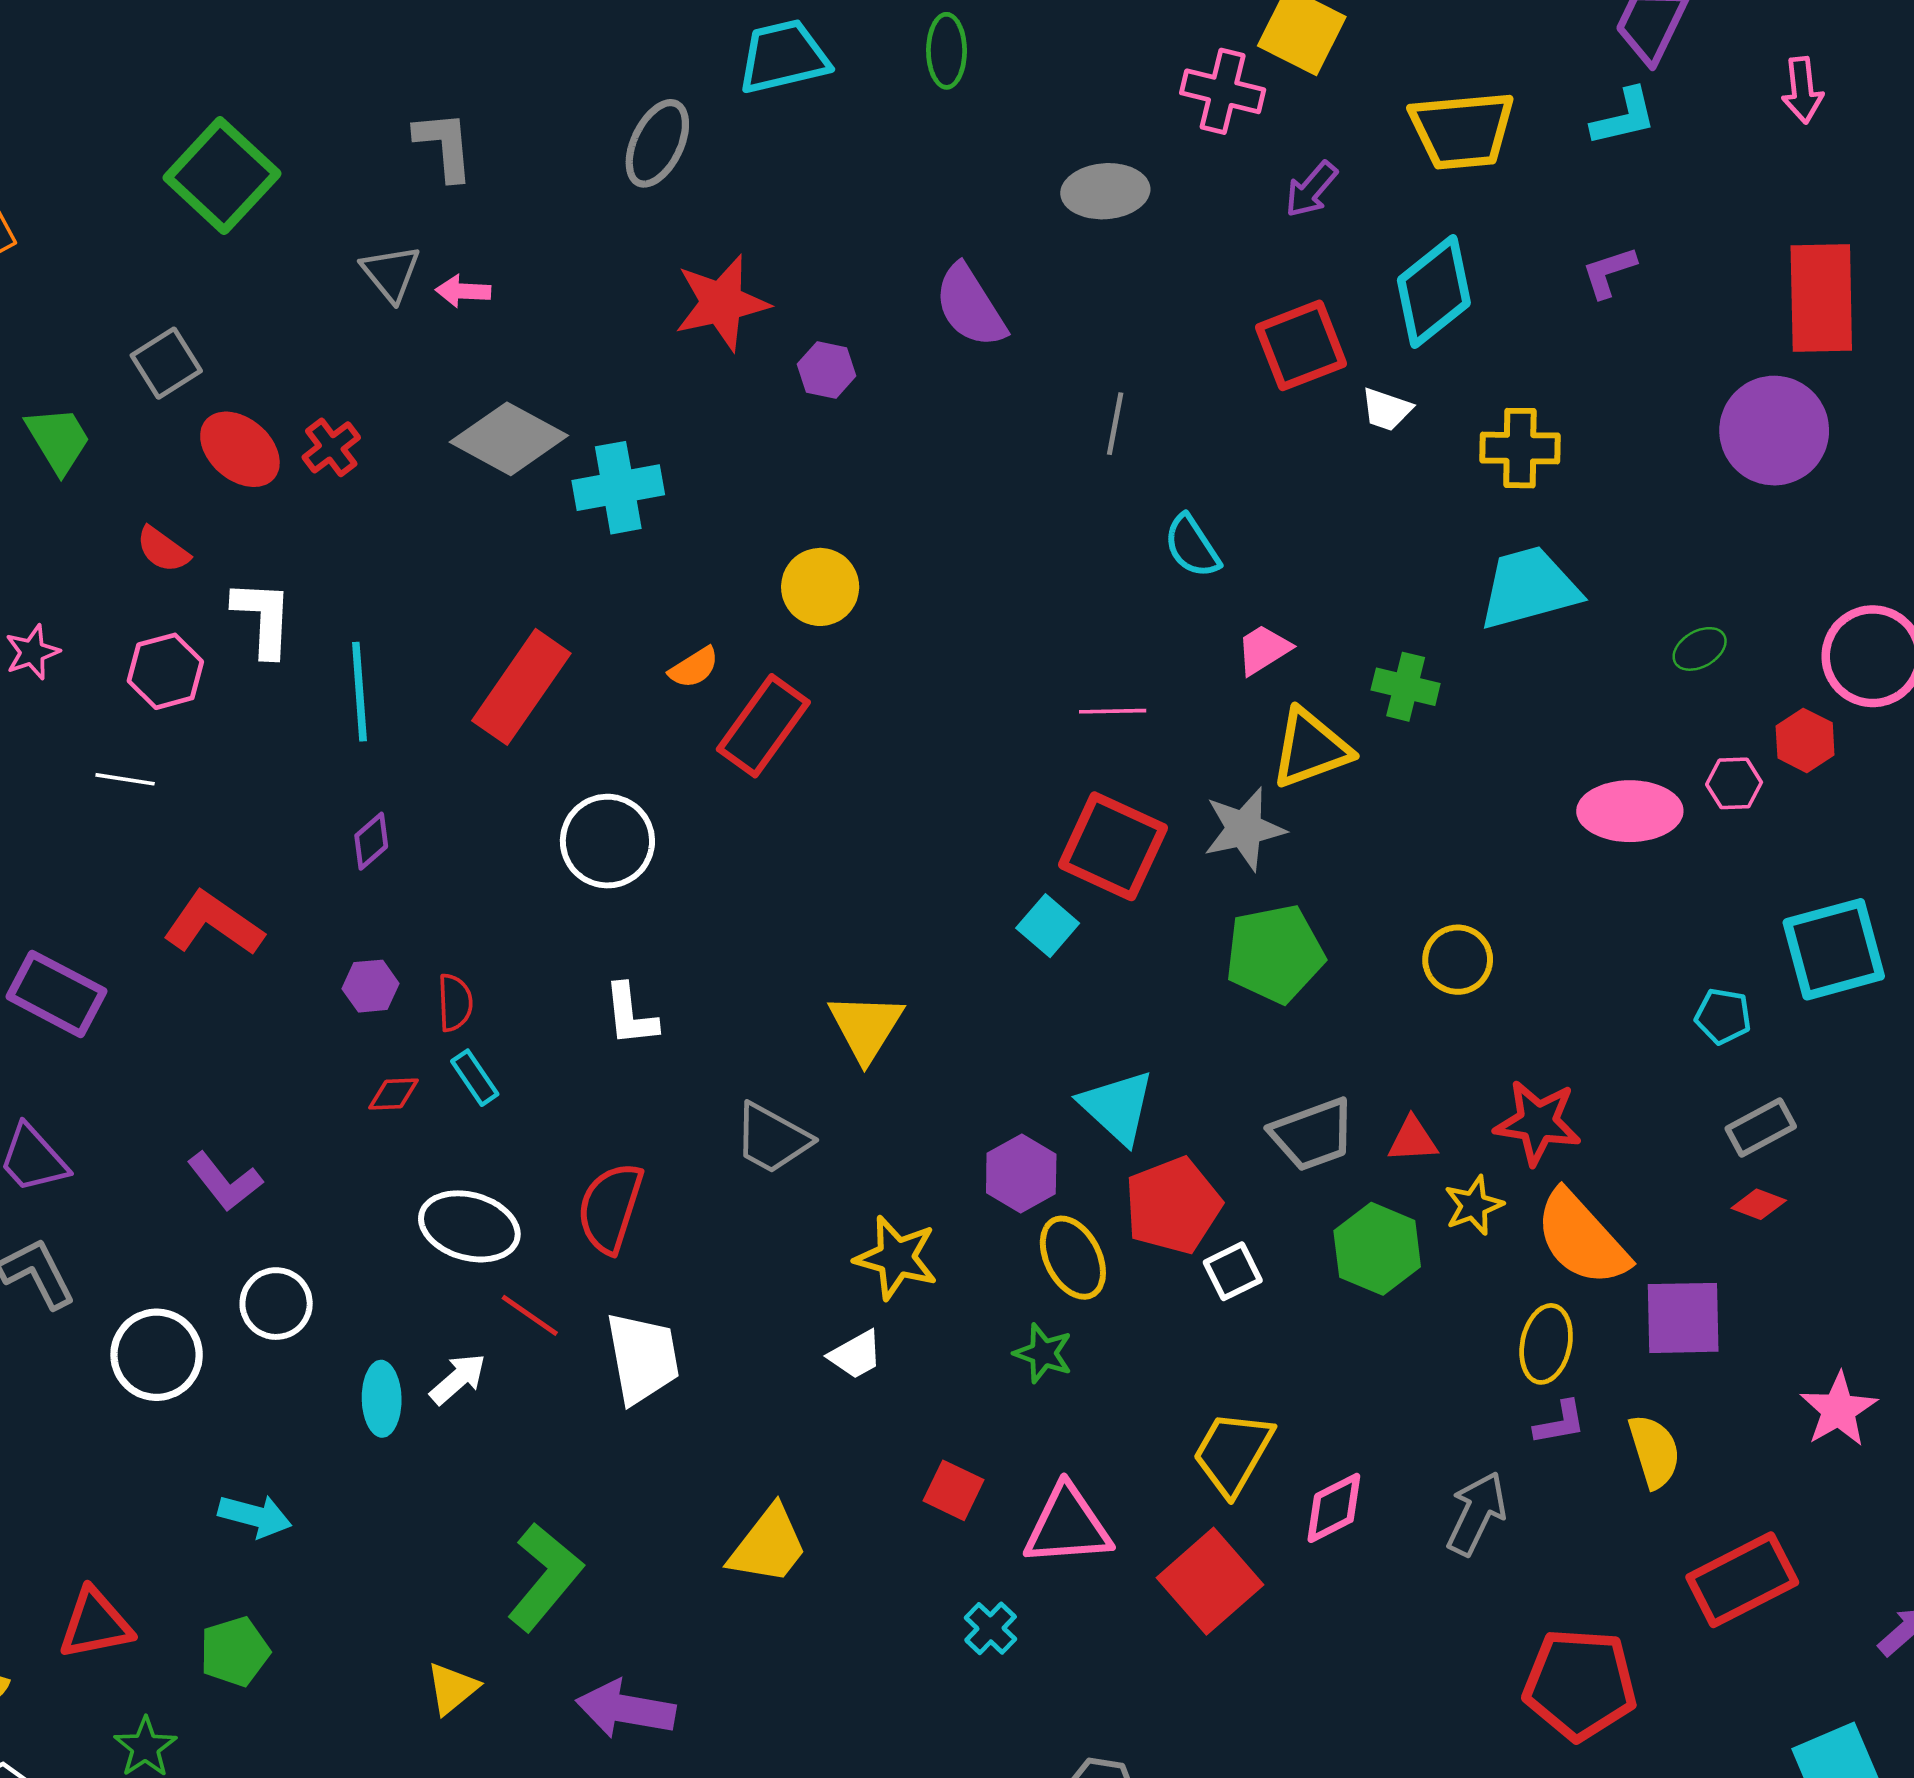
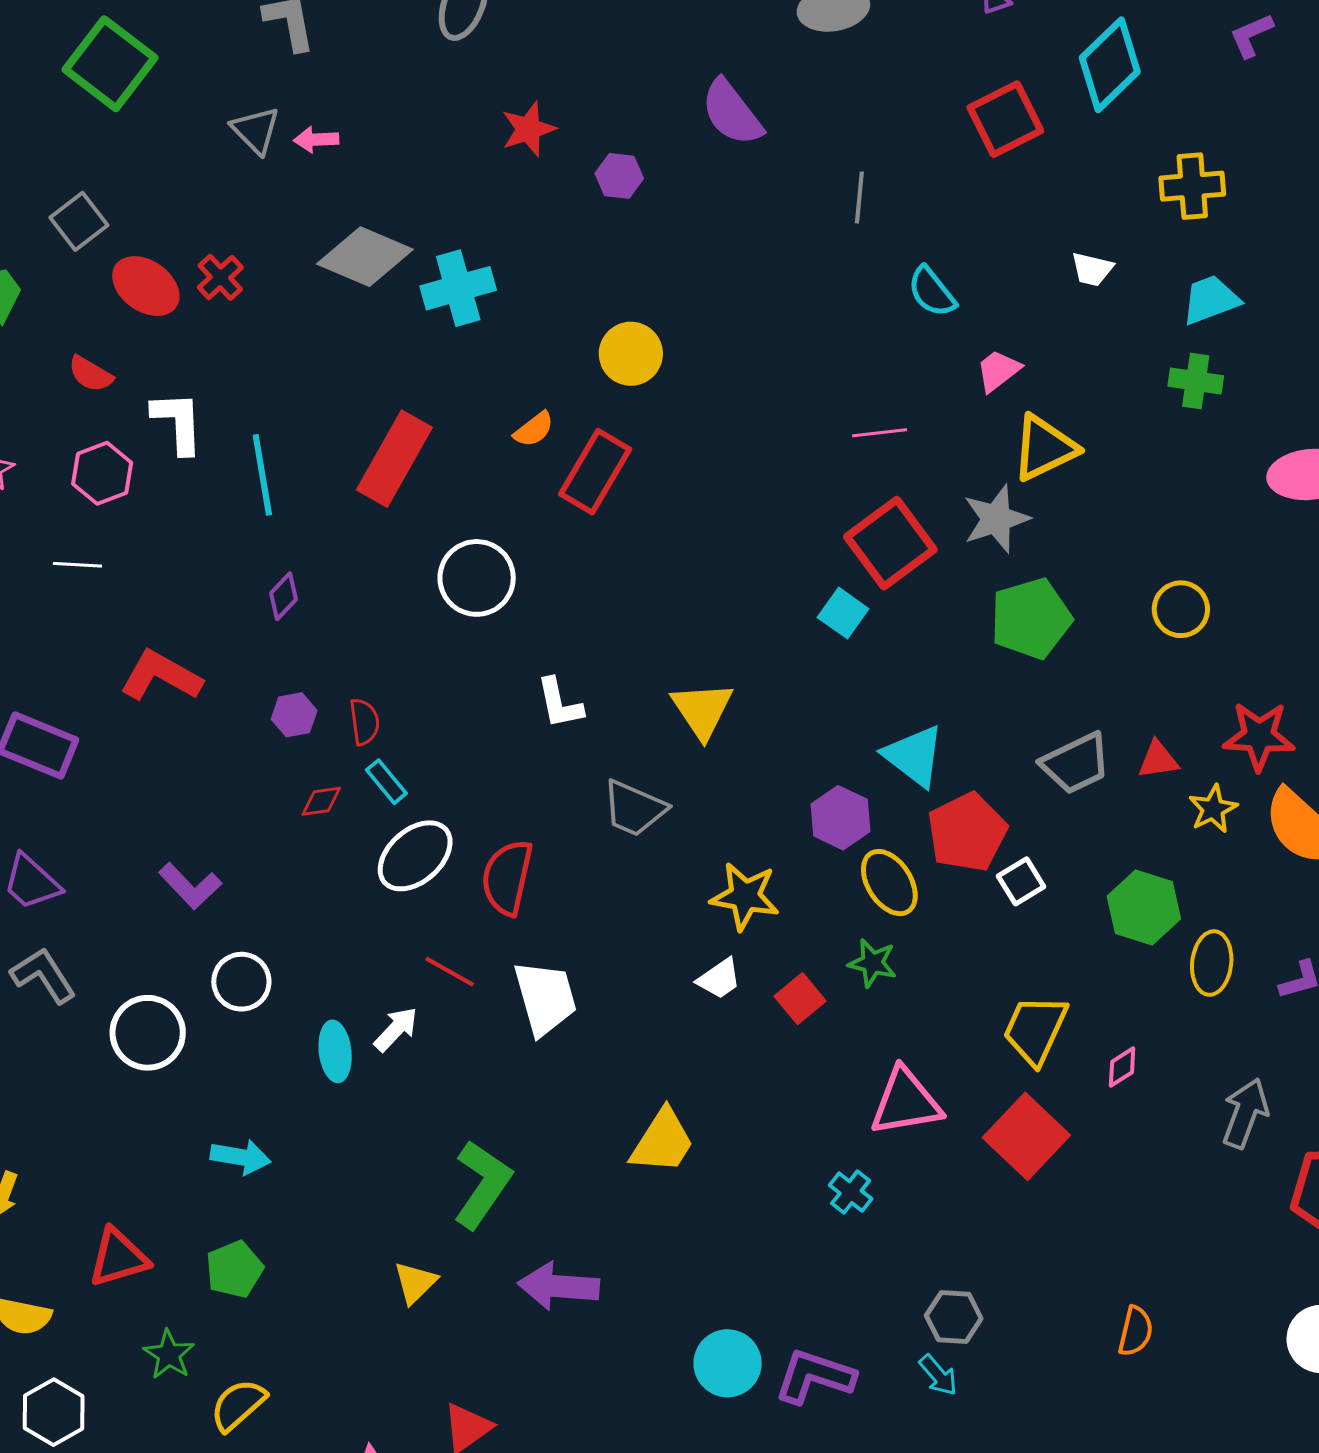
red star: (722, 303) -> (528, 129), size x0.7
white trapezoid: (1386, 409) -> (1092, 269), moved
cyan trapezoid: (1529, 588) -> (1210, 300), size x0.7
green cross: (1406, 687) -> (1196, 381), moved
red square: (1113, 846) -> (890, 543), turned 34
white L-shape: (631, 1015) -> (560, 703), moved
white ellipse: (469, 1226) -> (415, 856), moved, turned -52
green hexagon: (1377, 1249) -> (1144, 907), moved
yellow ellipse: (1546, 1344) -> (1212, 963), moved
red square: (954, 1490) -> (800, 999), moved, turned 30
pink diamond: (1334, 1508) -> (1122, 1067), size x0.7
gray arrow: (1477, 1513) -> (1245, 1113), moved

